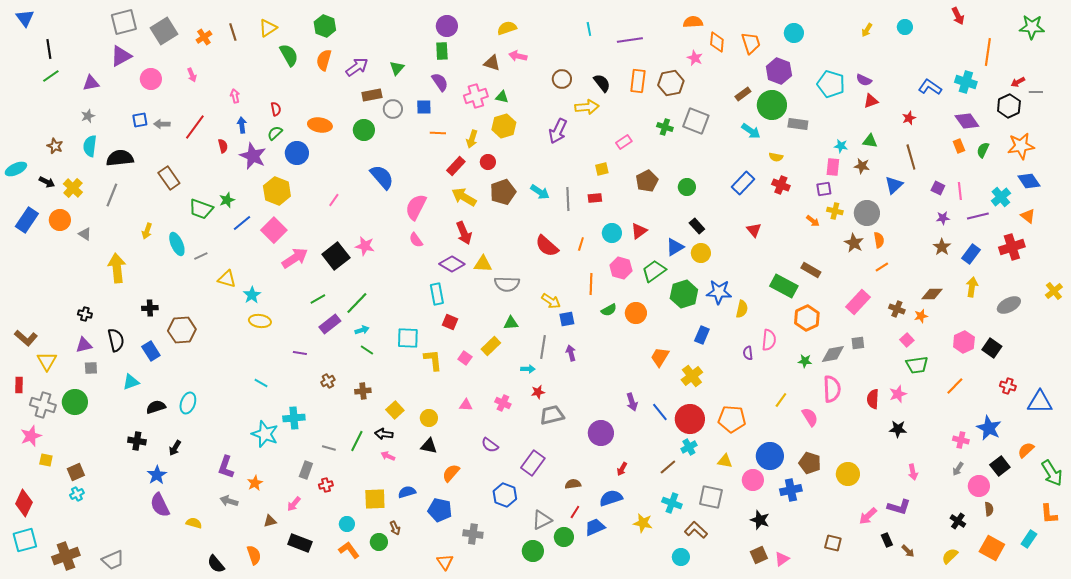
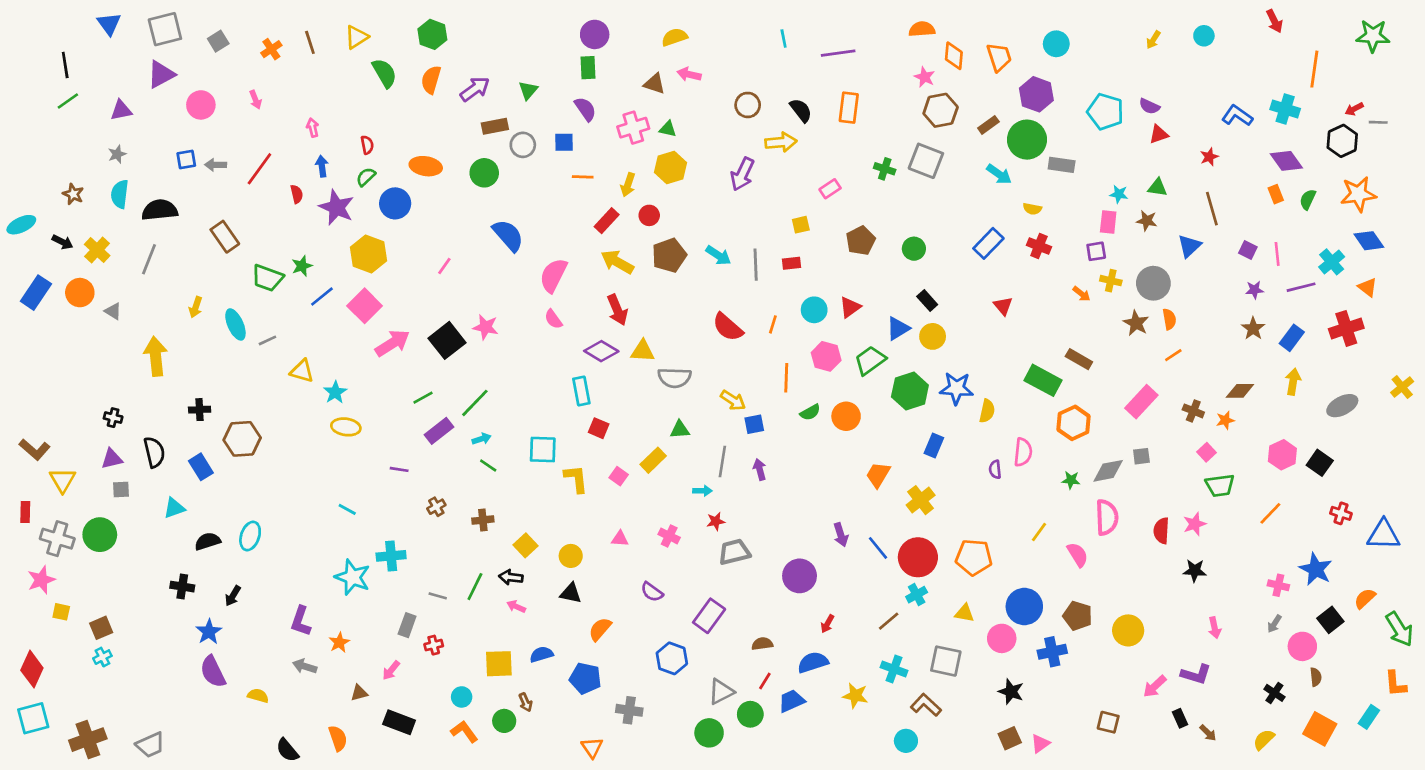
blue triangle: (25, 18) -> (109, 24), moved
gray square: (164, 31) -> (218, 41), size x0.6
brown hexagon: (671, 83) -> (941, 110), moved

